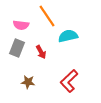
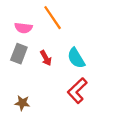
cyan semicircle: (68, 36) -> (76, 58), moved, turned -108
brown star: (28, 82) -> (22, 103), moved

